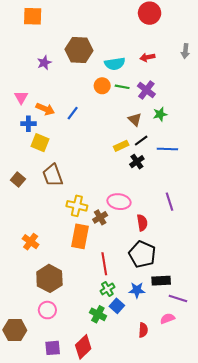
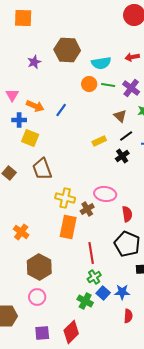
yellow rectangle: (121, 146) -> (99, 141), moved
blue star: (137, 290) -> (122, 292), moved

